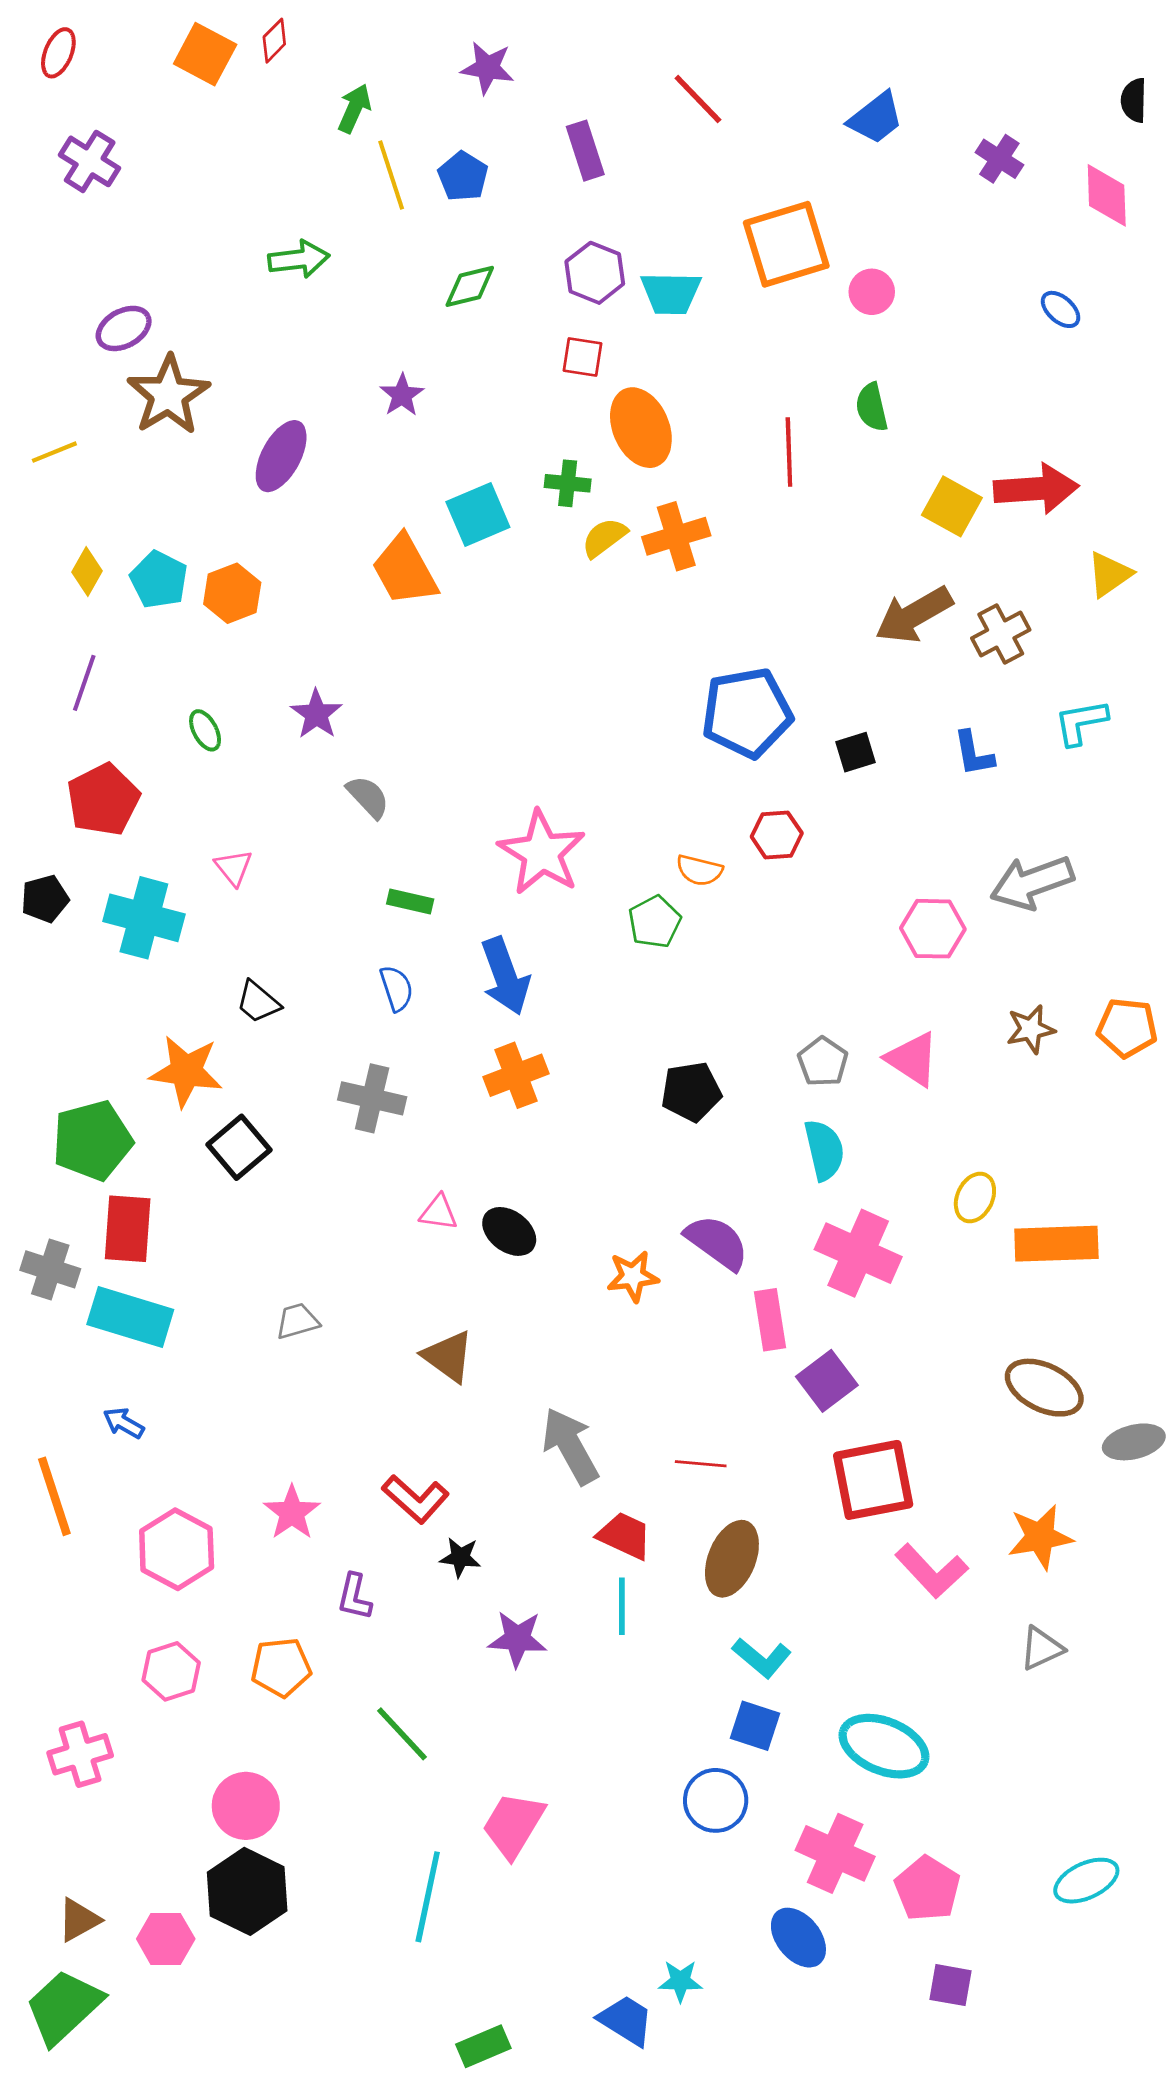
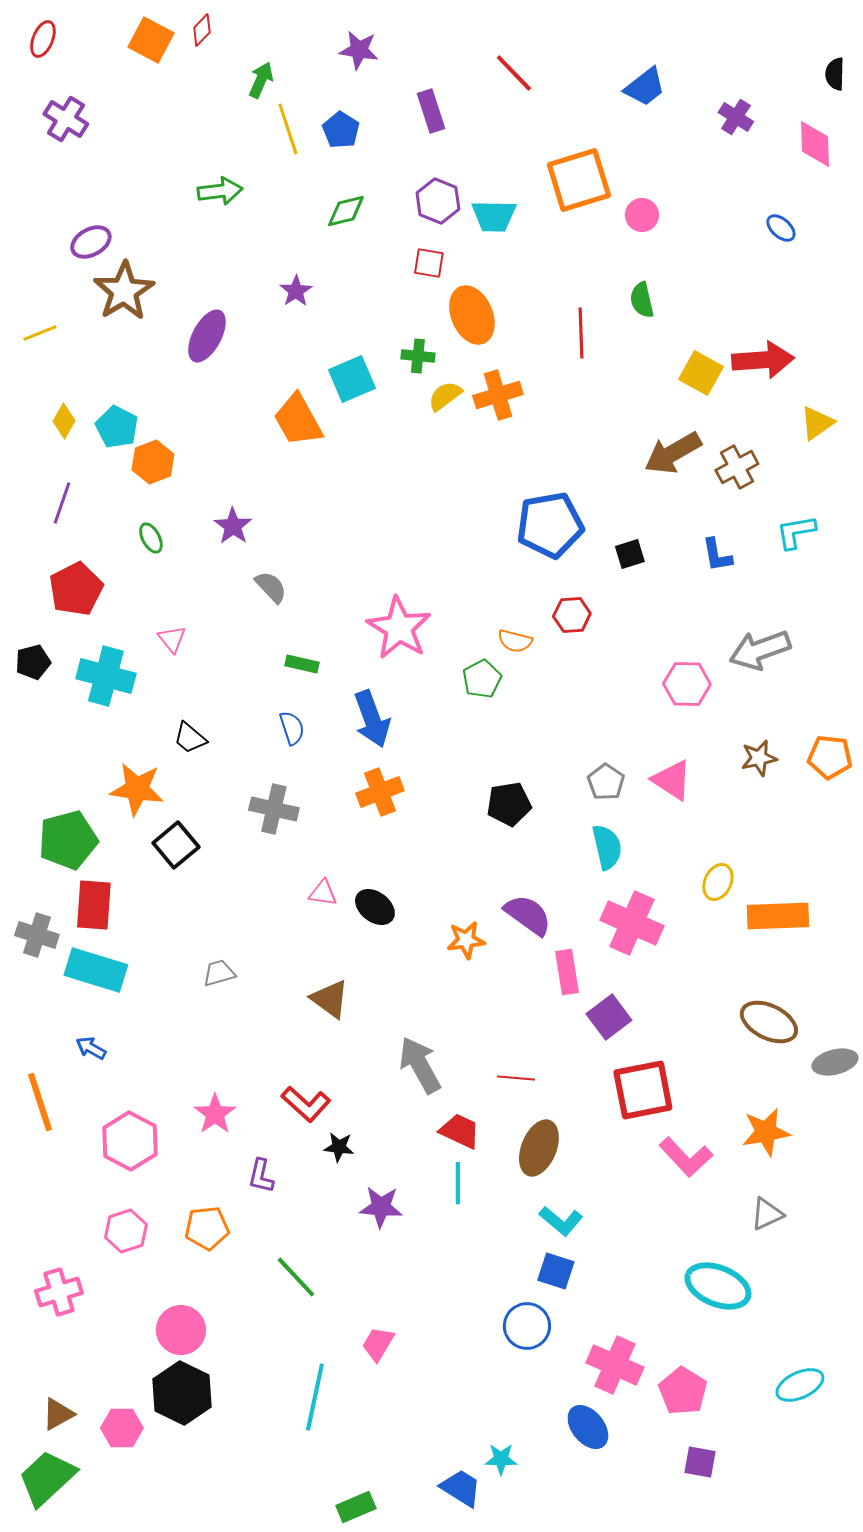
orange hexagon: (232, 593) -> (153, 462), moved
cyan ellipse: (884, 1746) -> (718, 1286), moved
pink trapezoid: (513, 1825) -> (378, 1344), size x0.7

